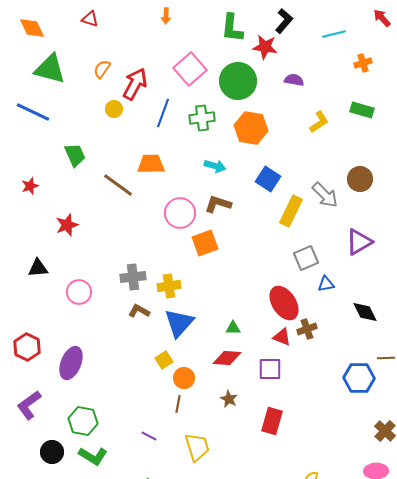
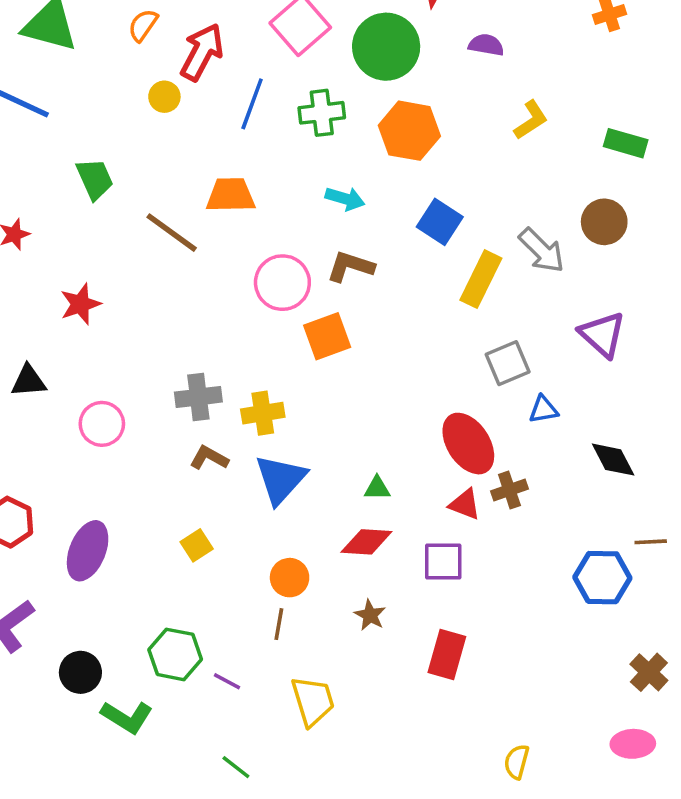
green rectangle: (362, 110) -> (626, 143), moved
purple triangle: (359, 242) -> (602, 334), turned -48
yellow square: (164, 360) -> (197, 545), moved
green hexagon: (83, 421) -> (175, 654), moved
black circle: (52, 452) -> (80, 672), moved

